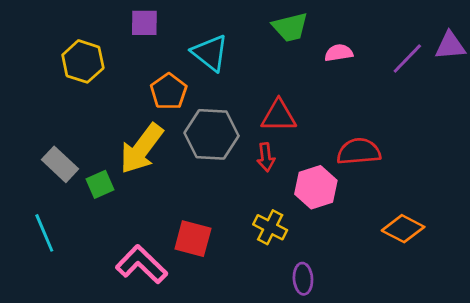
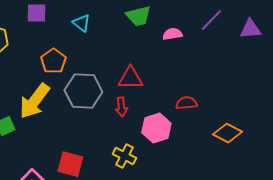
cyan triangle: (210, 53) -> (81, 23), moved, size x0.7
purple line: (407, 59) -> (211, 20), moved
red semicircle: (359, 152) -> (186, 103), size x0.7
orange diamond: (403, 229) -> (227, 133), moved

